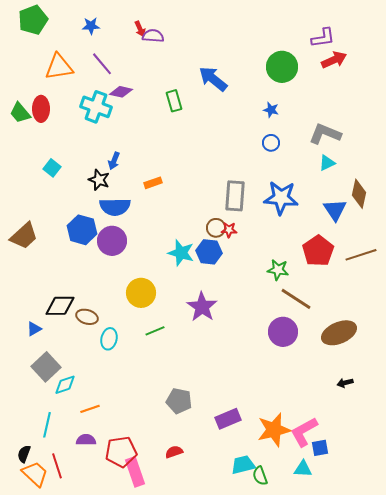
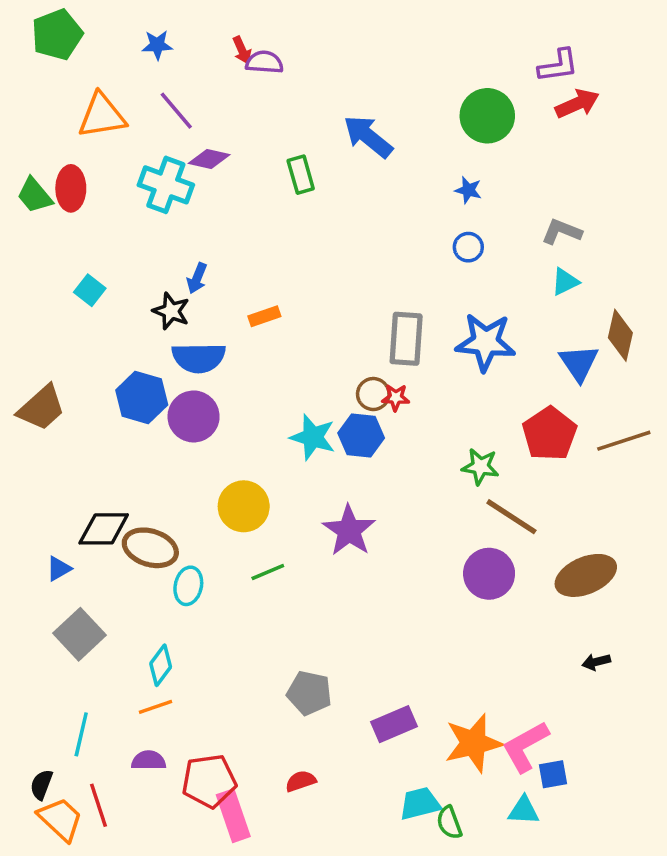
gray L-shape: (325, 134) -> (562, 232), size x0.7
brown ellipse: (87, 317) -> (150, 548), size x1.4
cyan diamond: (65, 385) -> (161, 665), moved, turned -35

